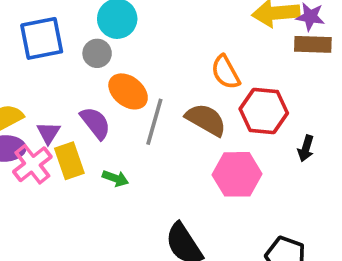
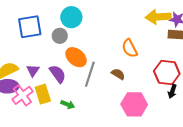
red hexagon: (264, 111) -> (167, 72), moved
brown semicircle: (206, 120) -> (118, 74), size x0.6
purple triangle: (48, 133) -> (33, 71), moved

